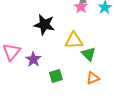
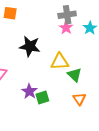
purple star: (33, 59) -> (29, 91), moved
orange triangle: (93, 78) -> (79, 99), turned -40

